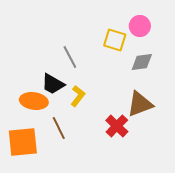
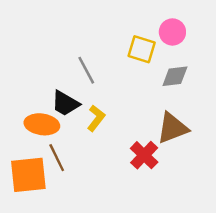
brown line: (59, 128) -> (57, 158), moved

